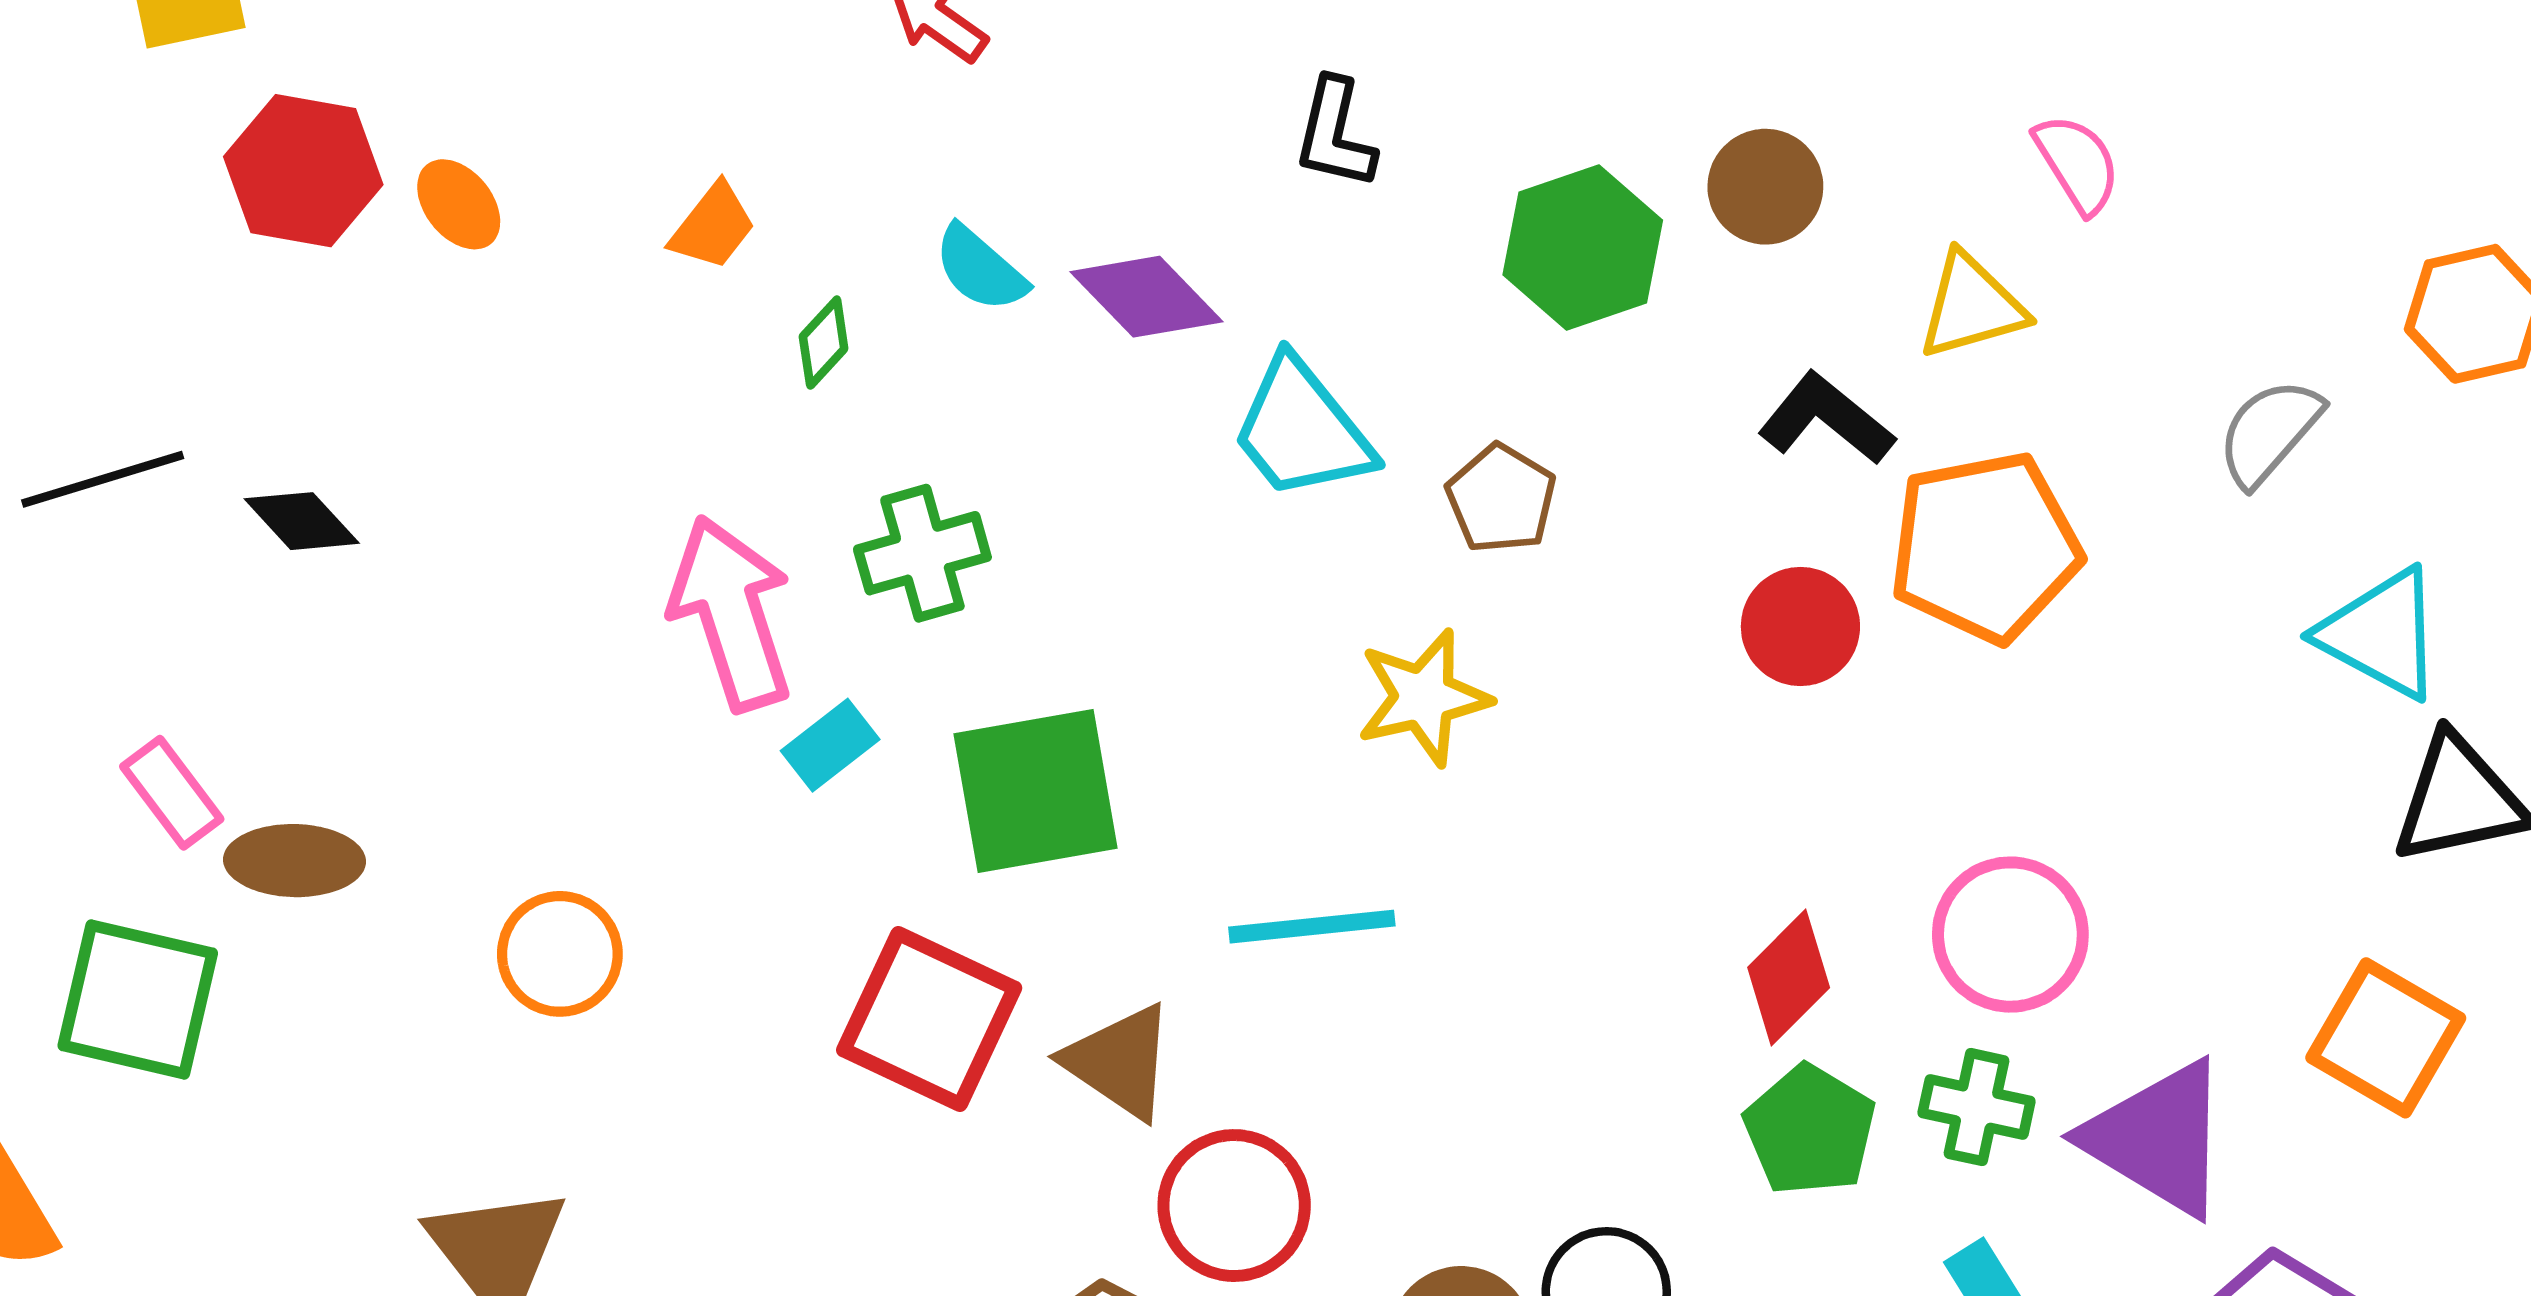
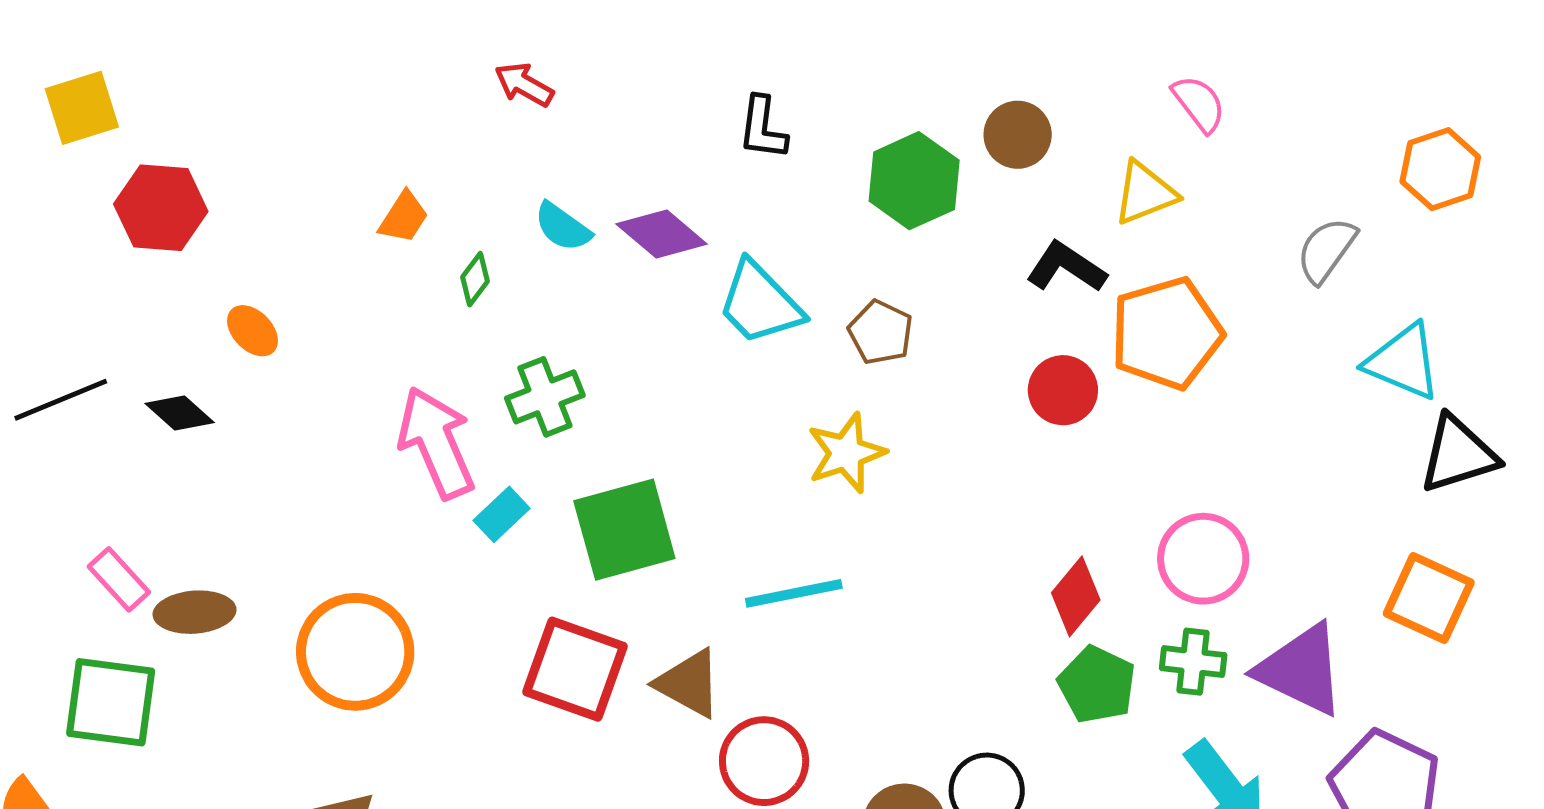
orange ellipse: (459, 204) -> (252, 331), moved
orange circle: (560, 954) -> (355, 652), size x1.6

